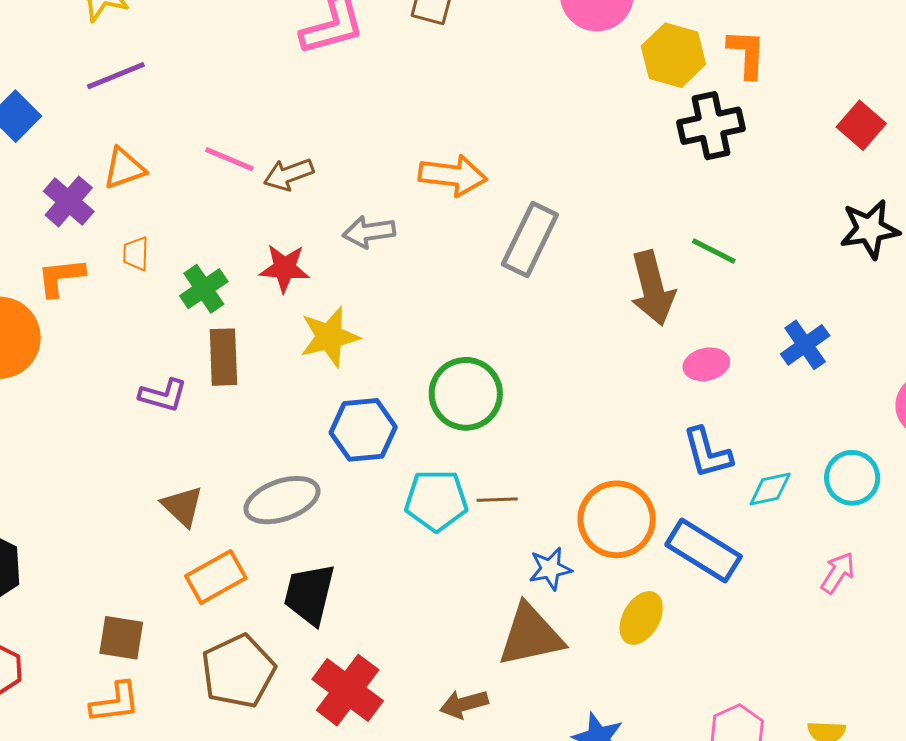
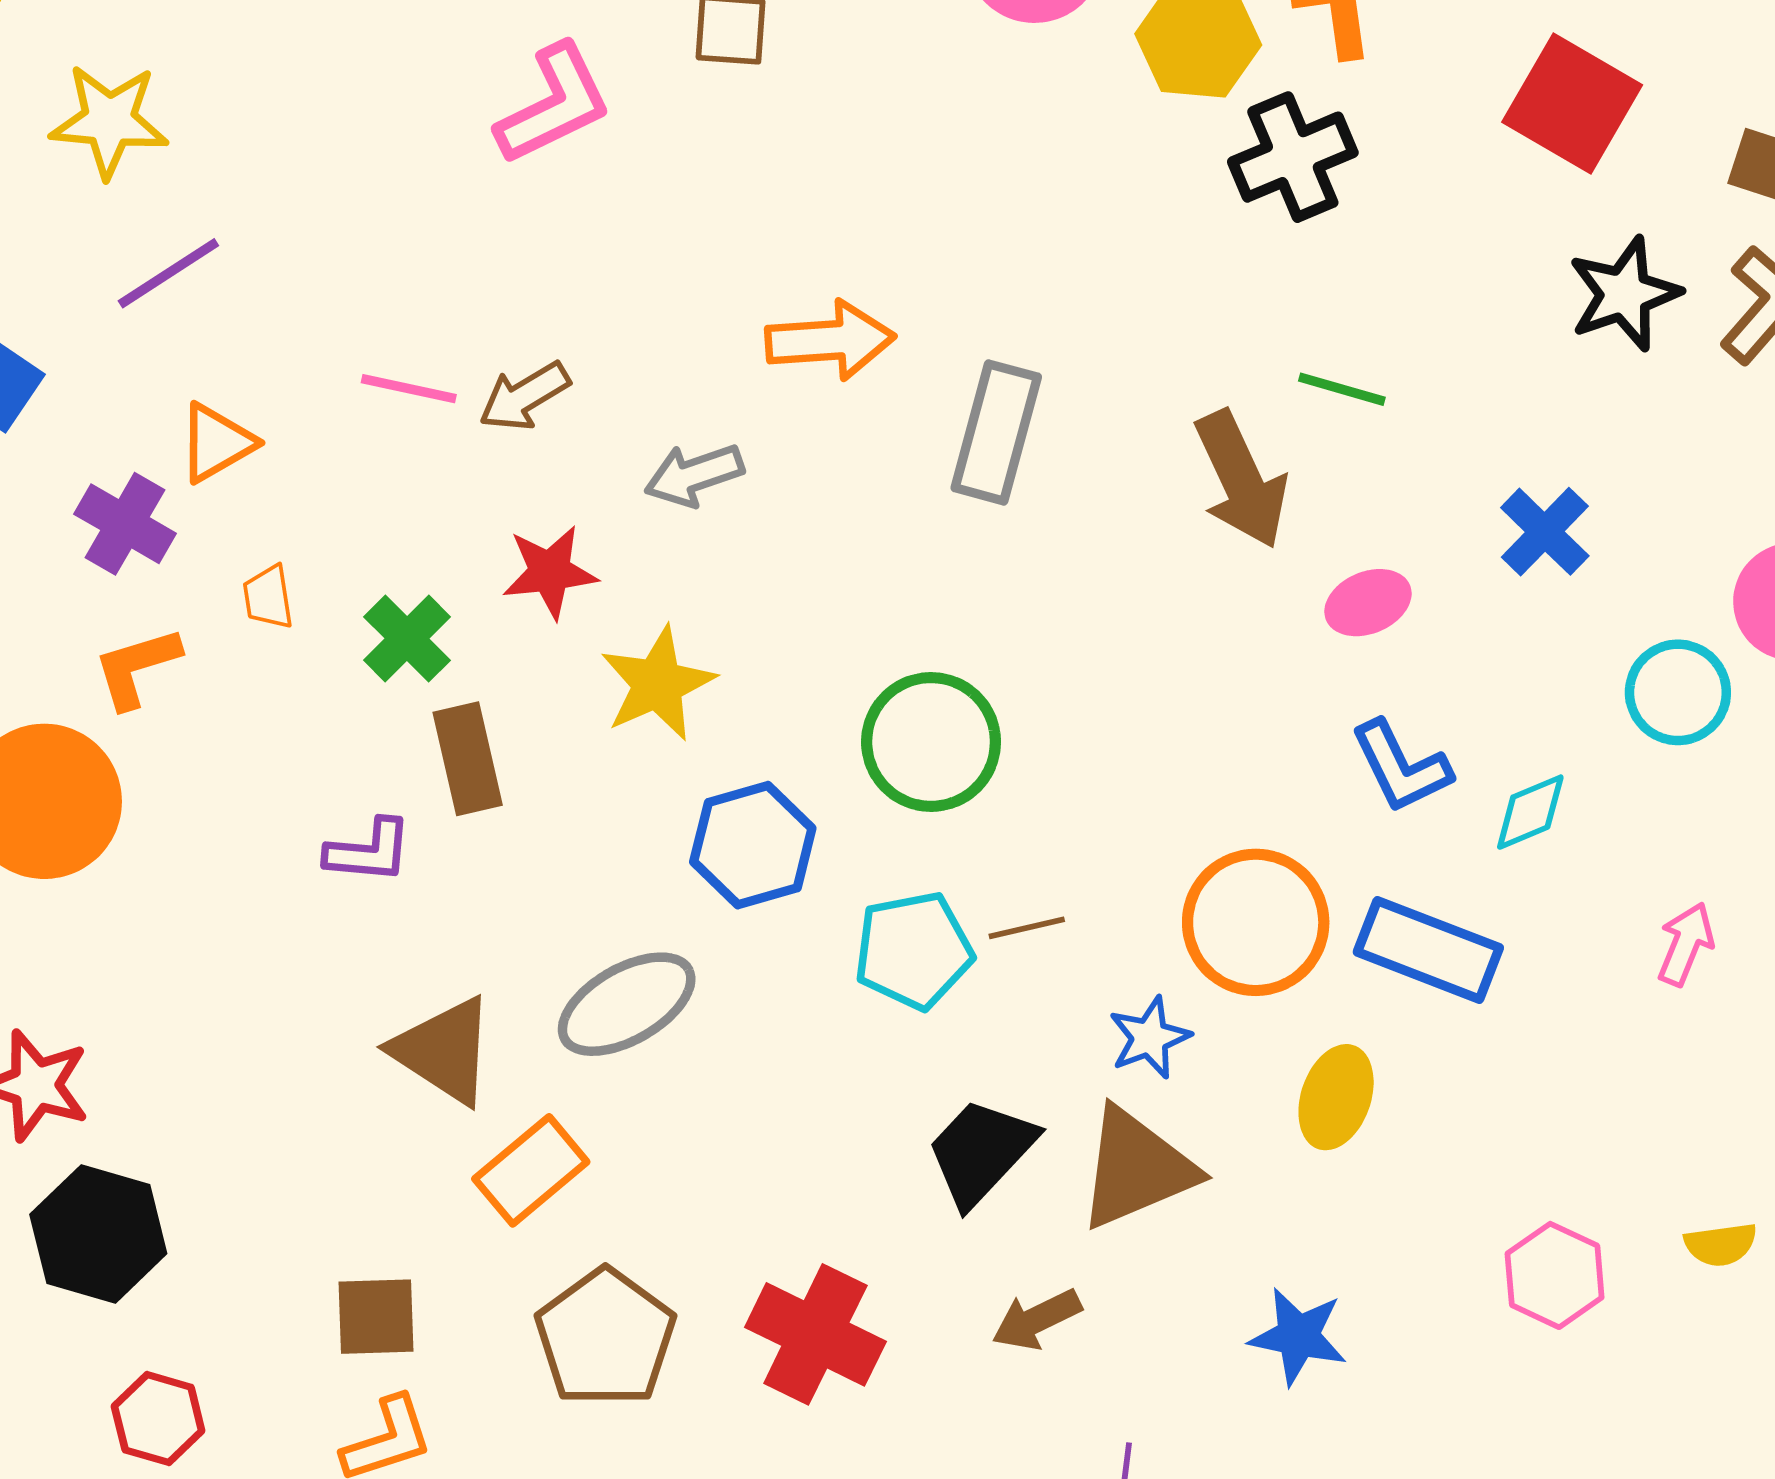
red square: (861, 125) -> (1572, 103), size x1.5
cyan circle: (852, 478) -> (1678, 692), moved
brown triangle: (182, 506) -> (444, 1051), size x1.4
black trapezoid: (309, 594) -> (981, 1152), moved, turned 40

